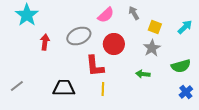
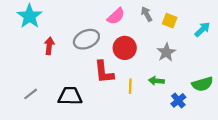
yellow square: (155, 27) -> (170, 21), moved
green semicircle: (181, 66) -> (202, 84), moved
gray line: (17, 86) -> (31, 94), moved
yellow line: (103, 89) -> (130, 86), moved
blue cross: (186, 92) -> (178, 100), moved

